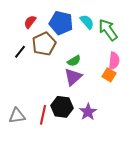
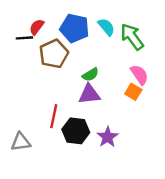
black line: (20, 52) -> (24, 38), moved, turned 48
pink semicircle: (114, 61) -> (139, 75), turned -42
purple triangle: (73, 77) -> (89, 94), turned 36
red line: (43, 115) -> (54, 116), moved

